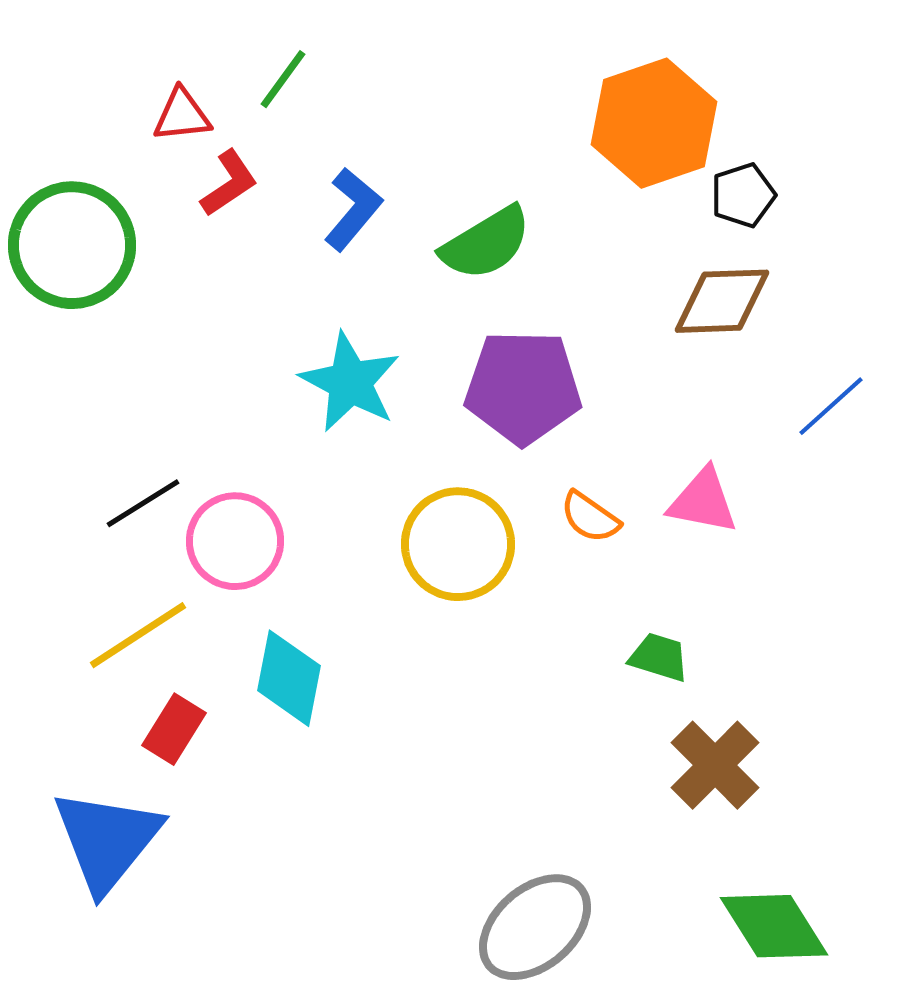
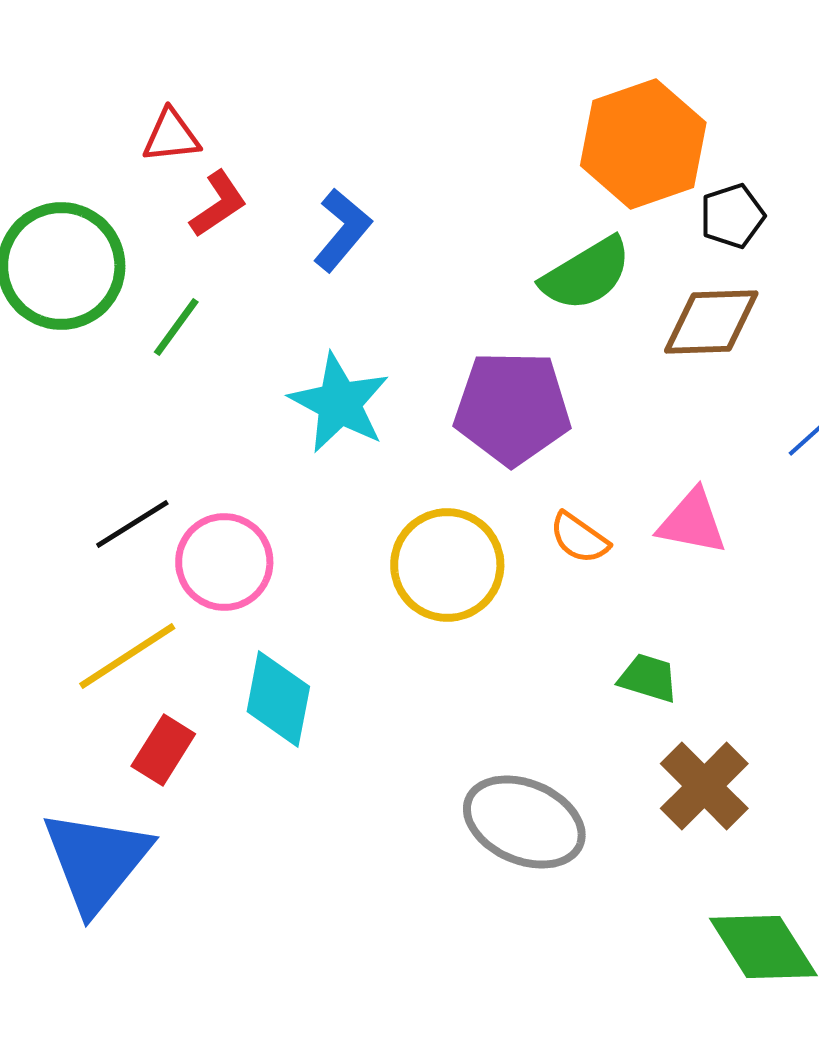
green line: (283, 79) -> (176, 327), moved
green semicircle: (486, 243) -> (586, 274), moved
gray ellipse: (535, 927) -> (524, 822), moved, turned 64

